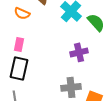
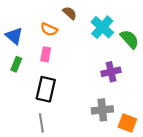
pink rectangle: (19, 44) -> (46, 54), moved

